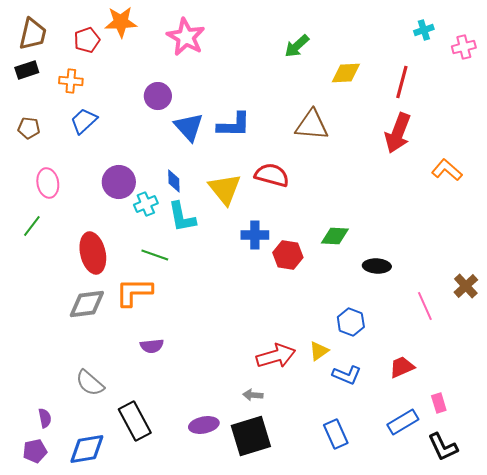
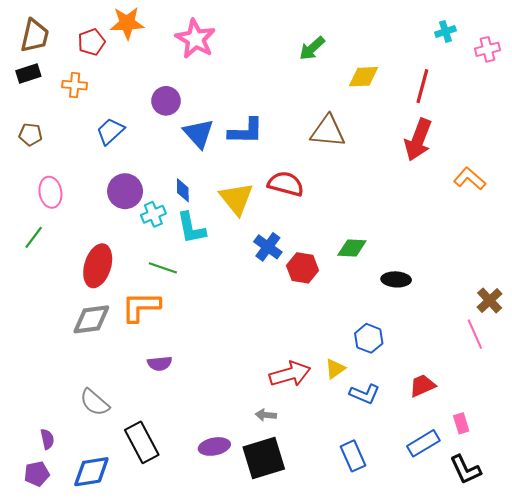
blue trapezoid: (84, 121) -> (110, 131), moved
blue cross: (255, 235) -> (268, 247), turned 36
red ellipse: (93, 253) -> (98, 266), turned 30
pink line: (425, 306) -> (475, 334), moved

